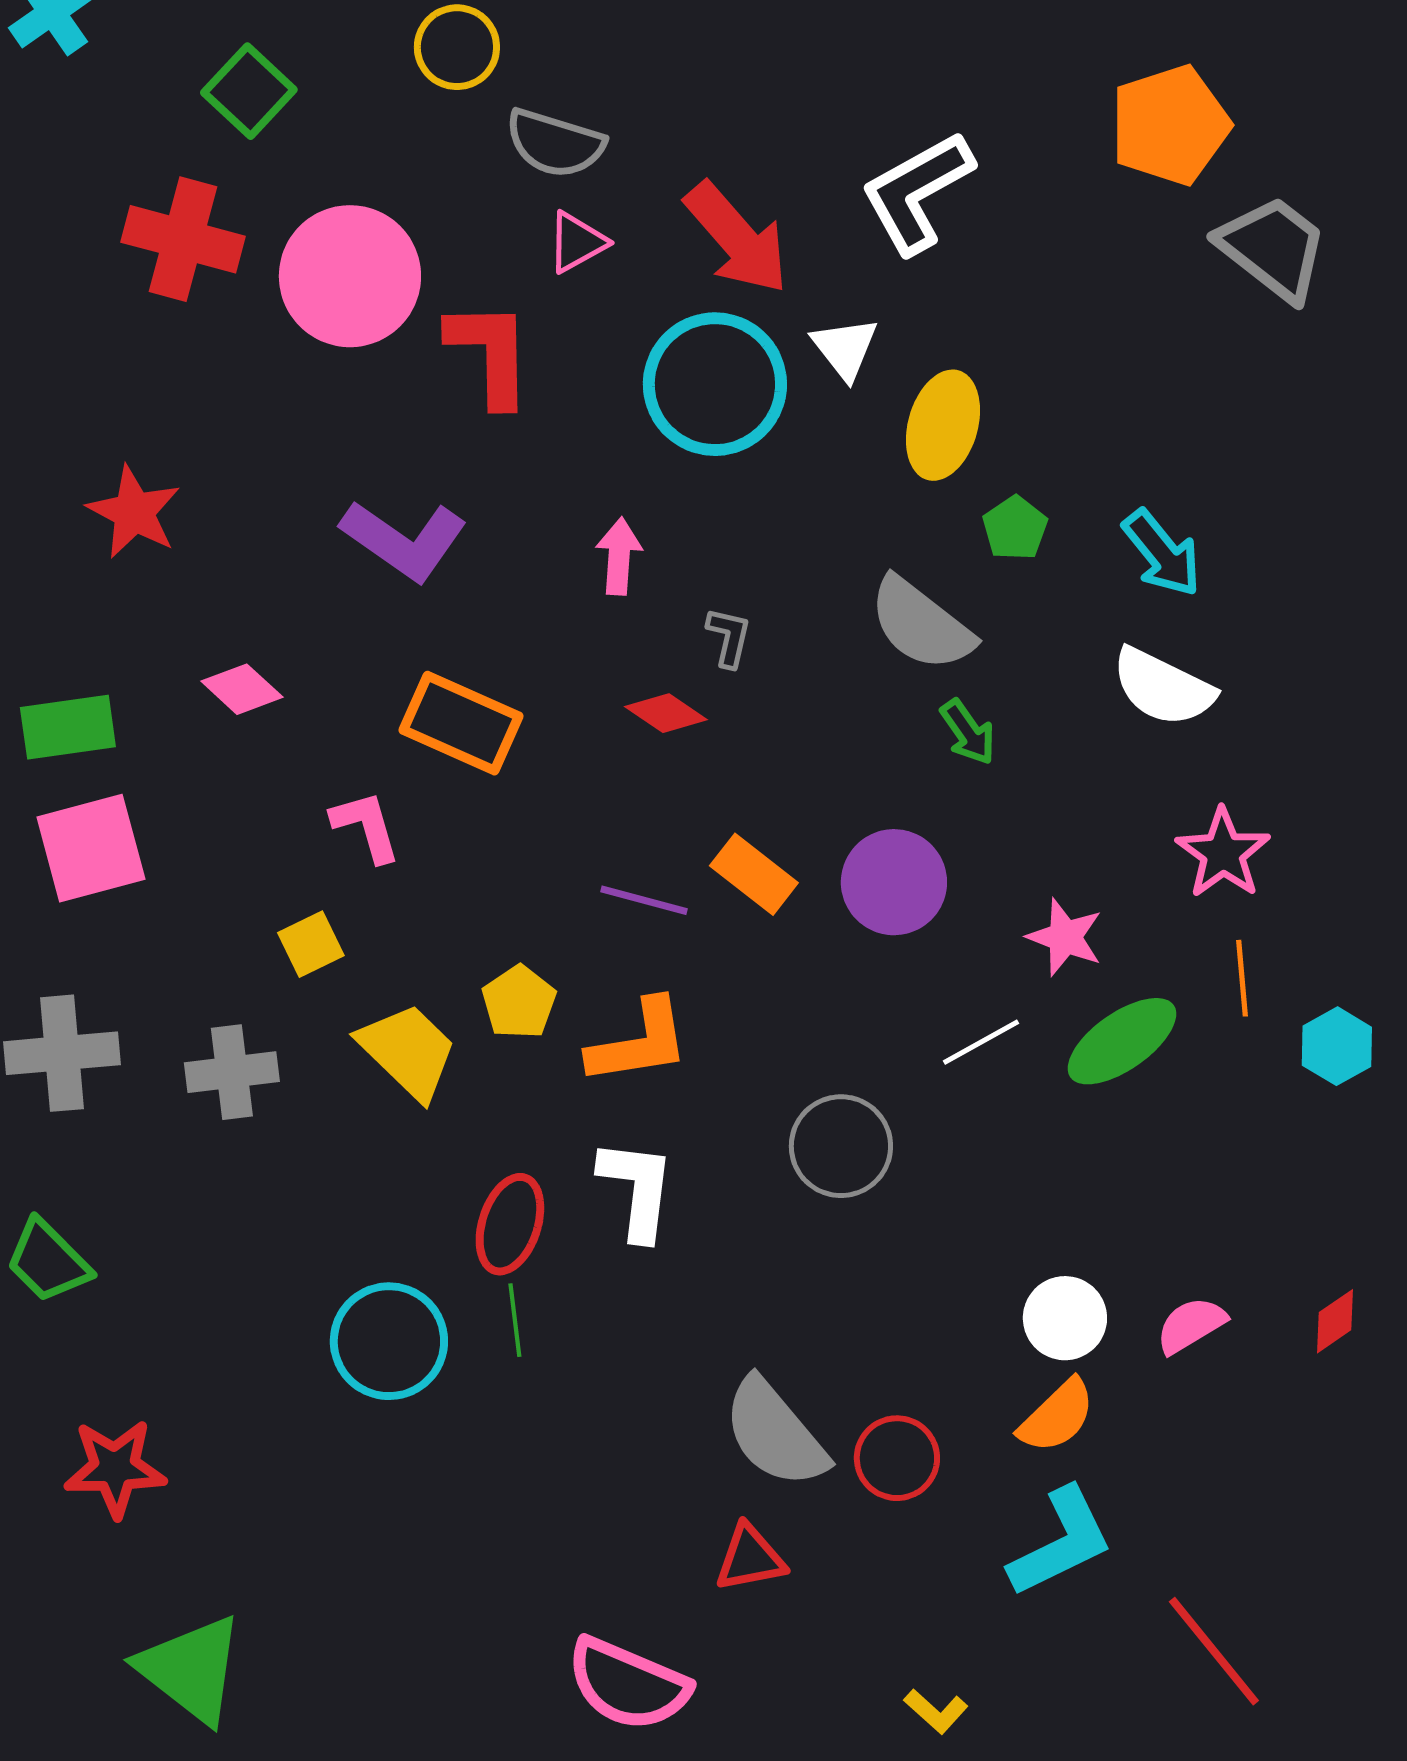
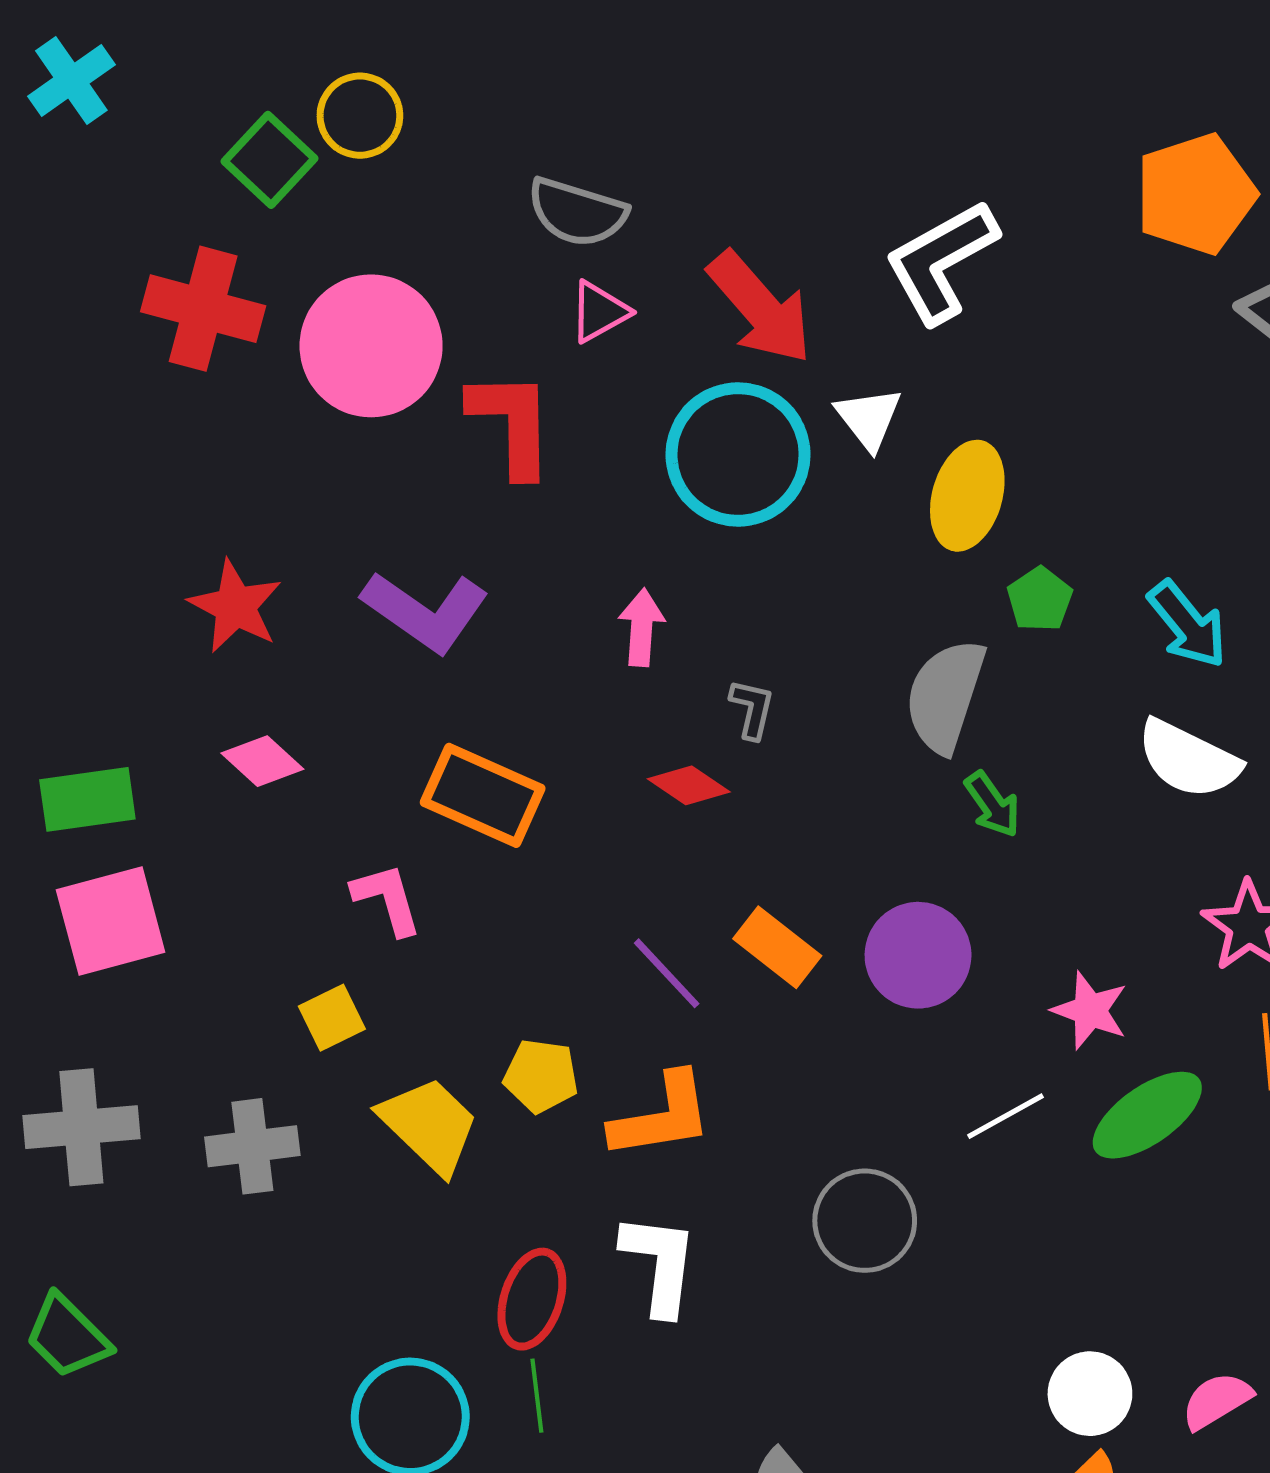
yellow circle: (457, 47) -> (360, 116), moved
red star: (134, 512) -> (235, 606), moved
gray semicircle: (921, 624) -> (945, 696), turned 70
purple line: (644, 900) -> (667, 973), turned 32
yellow pentagon: (519, 1002) -> (541, 1076), turned -30

